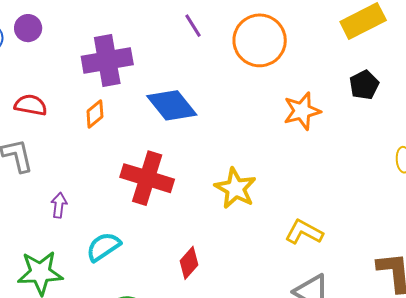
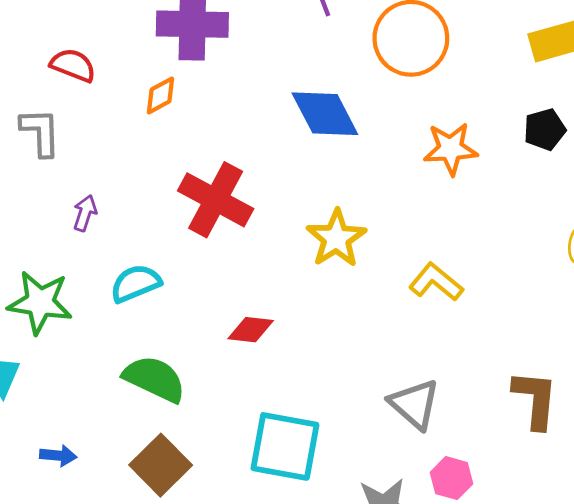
blue diamond: (172, 105) -> (325, 114), moved
yellow L-shape: (304, 232) -> (436, 282), moved
red diamond: (189, 263) -> (251, 330), turned 44

